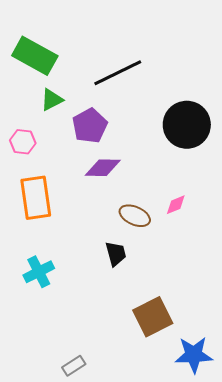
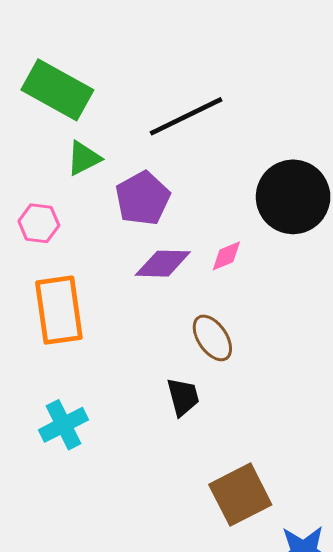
pink diamond: (176, 205) -> (226, 256), moved
brown ellipse: (135, 216) -> (212, 338), turned 32

